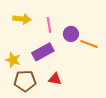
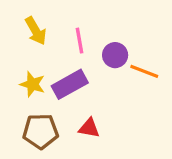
yellow arrow: (22, 19) -> (36, 31), turned 54
yellow star: (13, 60) -> (32, 84), moved

